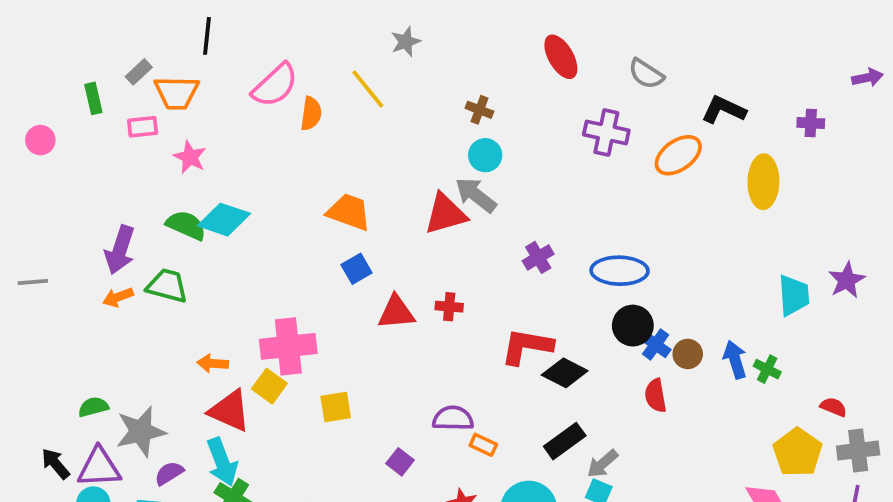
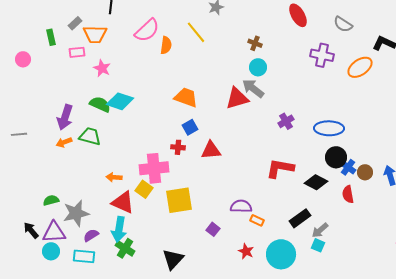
red cross: (449, 307) -> (178, 147), moved
black diamond: (565, 373) -> (316, 182), moved
yellow square: (336, 407) -> (179, 200), size x1.6
cyan arrow: (222, 462) -> (119, 229), turned 30

